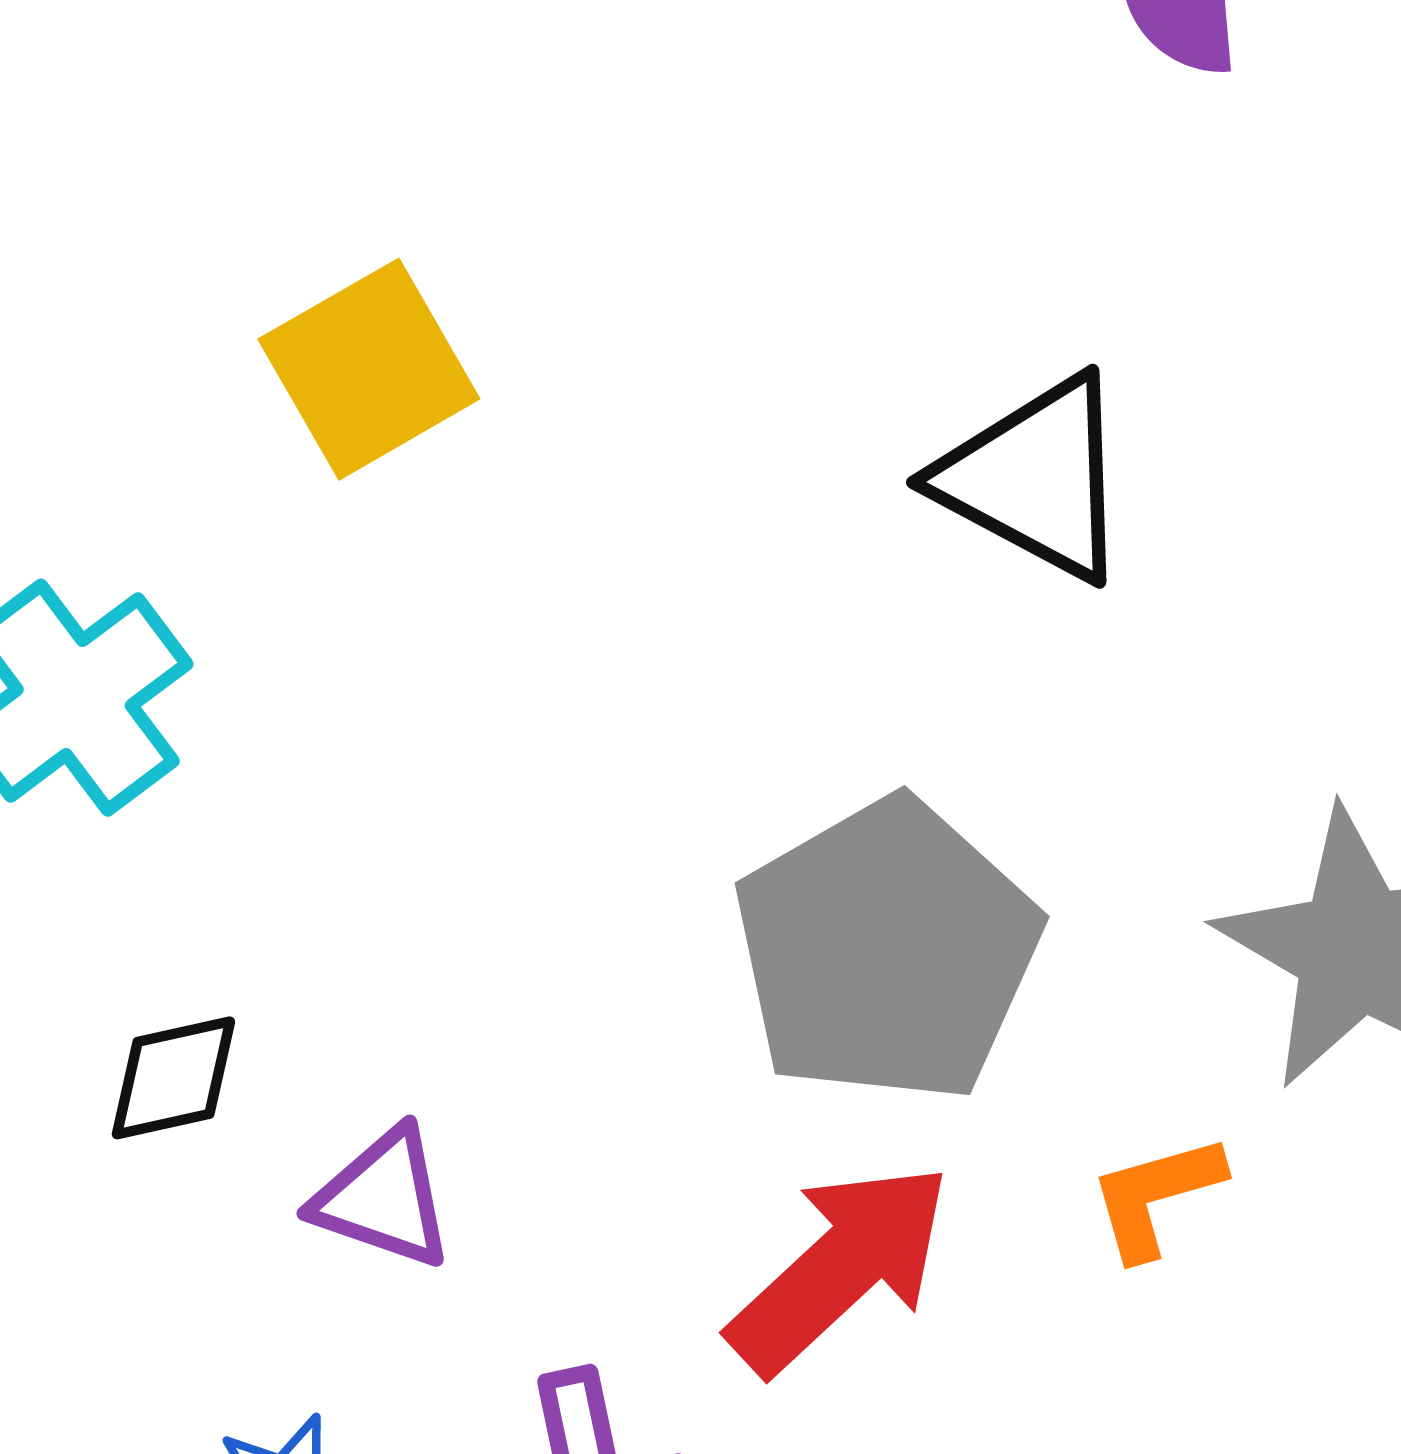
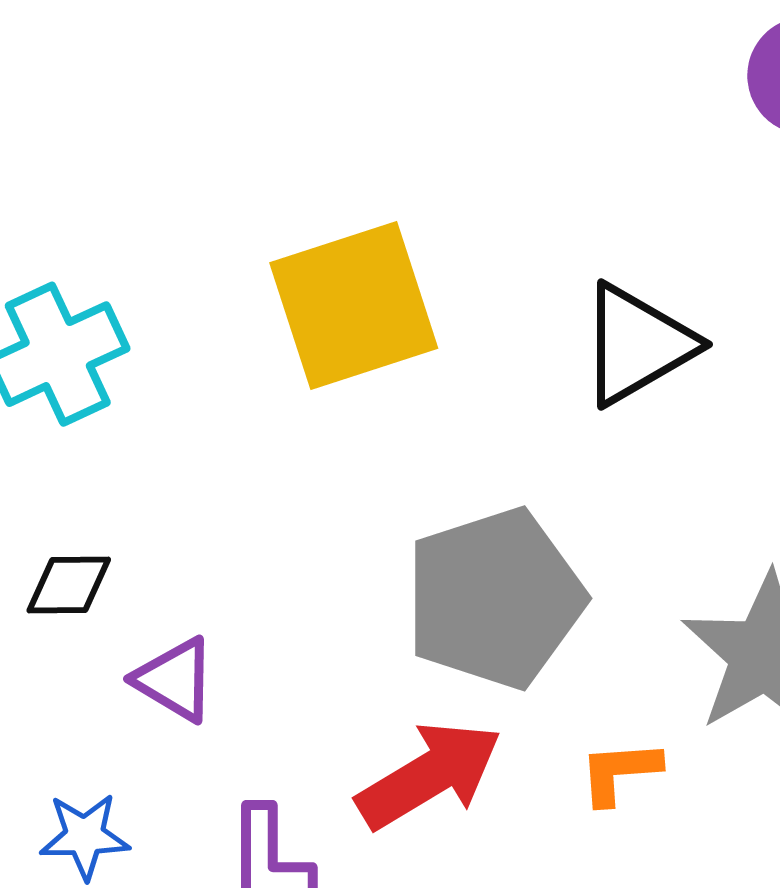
yellow square: (369, 369) -> (354, 306), moved, size x1.4
black triangle: (1035, 478) -> (637, 344), turned 50

